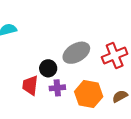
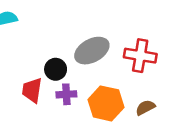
red cross: (115, 56) -> (140, 56), turned 30

